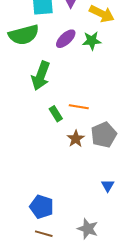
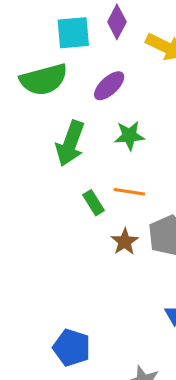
green star: (92, 41) -> (129, 136), moved

